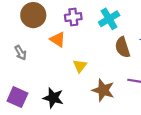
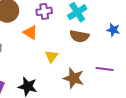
brown semicircle: (123, 47) -> (79, 36), moved, turned -60

